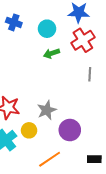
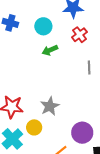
red cross: (83, 40) -> (80, 35), size x0.7
purple circle: (70, 130) -> (82, 133), moved

